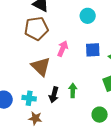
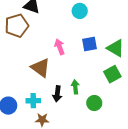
brown pentagon: (36, 29) -> (17, 26), moved
pink arrow: (63, 49) -> (60, 47), turned -35
green circle: (100, 115) -> (94, 103), moved

